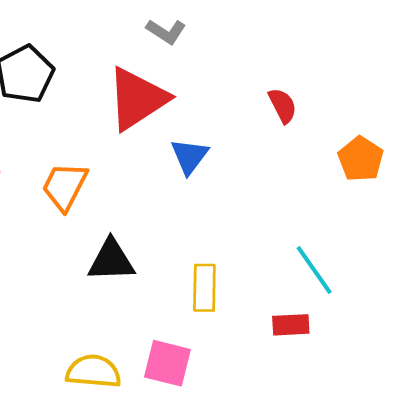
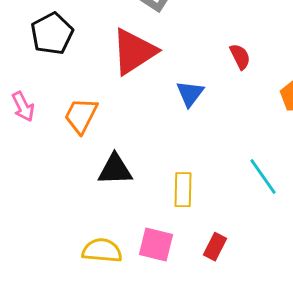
blue triangle: (189, 156) -> (190, 94), moved
red rectangle: (291, 325) -> (215, 247), moved, turned -60

